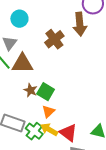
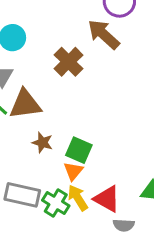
brown arrow: (80, 24) -> (104, 34), turned 145
green square: (46, 92) -> (79, 150), moved
yellow arrow: (49, 129) -> (78, 198), turned 36

